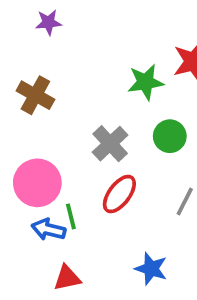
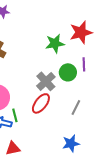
gray cross: (110, 144) -> (46, 81), moved
blue star: (151, 269) -> (71, 143), moved, turned -30

